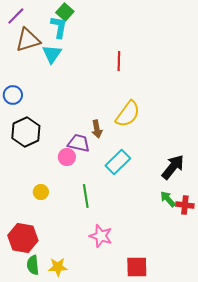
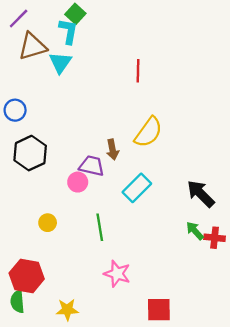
black arrow: (173, 167) -> (201, 194), turned -84
green semicircle: (33, 265) -> (17, 302), moved

